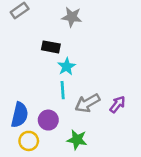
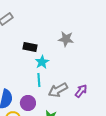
gray star: (72, 17) -> (66, 39), moved

